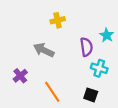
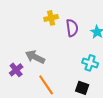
purple semicircle: (86, 47) -> (72, 28), moved
gray arrow: (44, 50) -> (35, 57), moved

